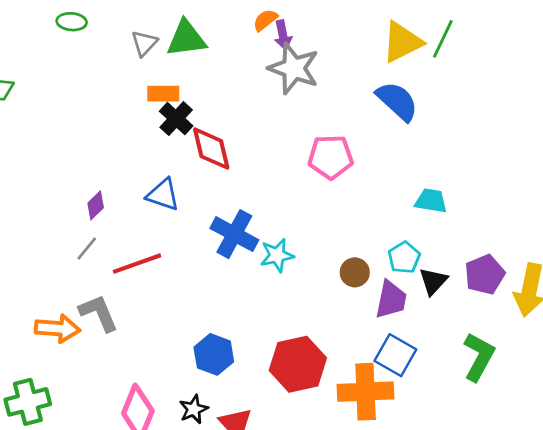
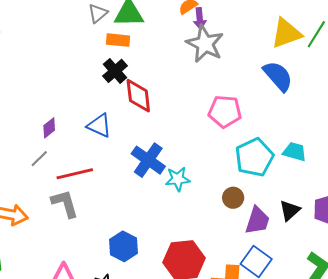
orange rectangle: (163, 94) -> (118, 40), moved
cyan pentagon: (404, 258) -> (254, 157), moved, size x1.6
gray L-shape: (99, 313) -> (65, 203), moved

